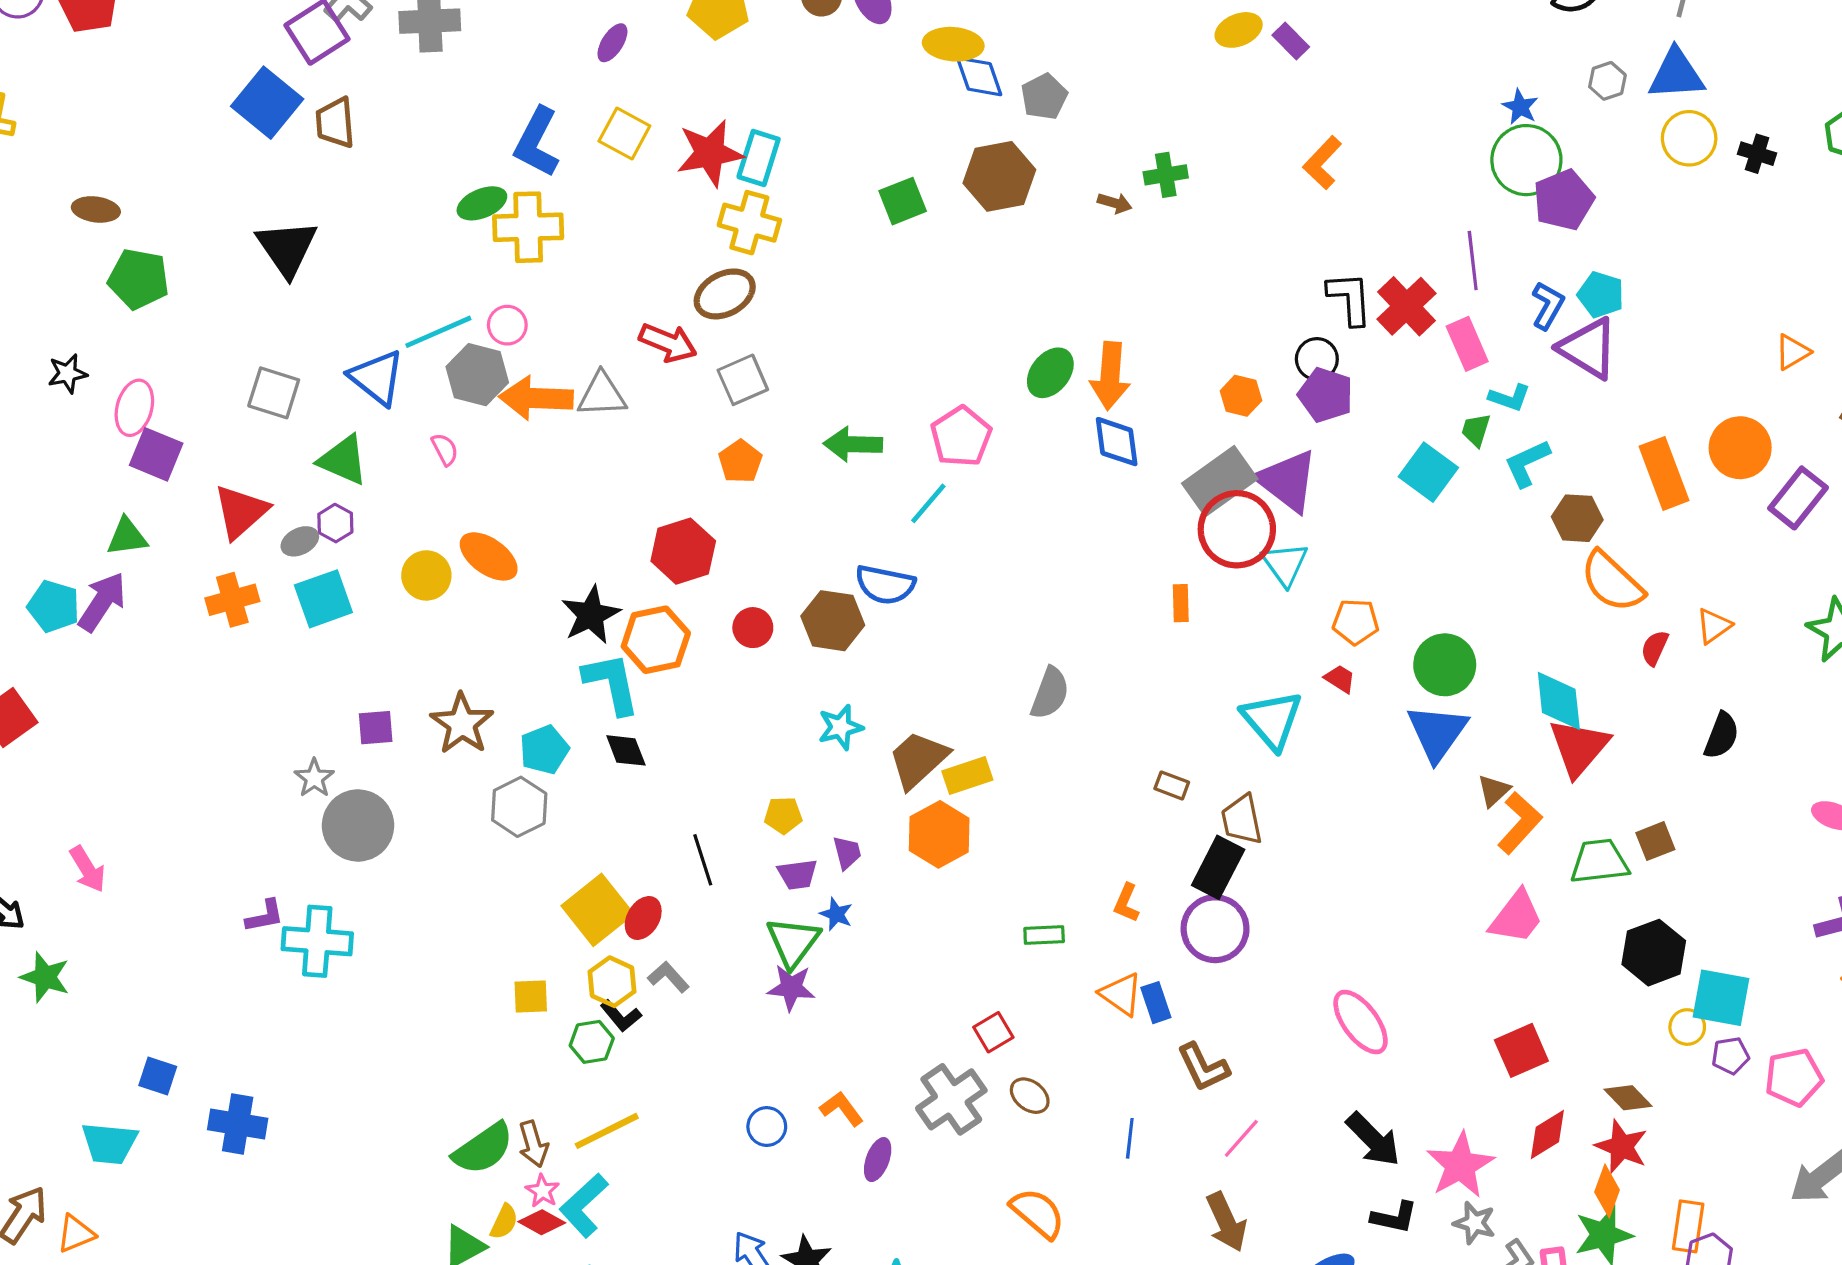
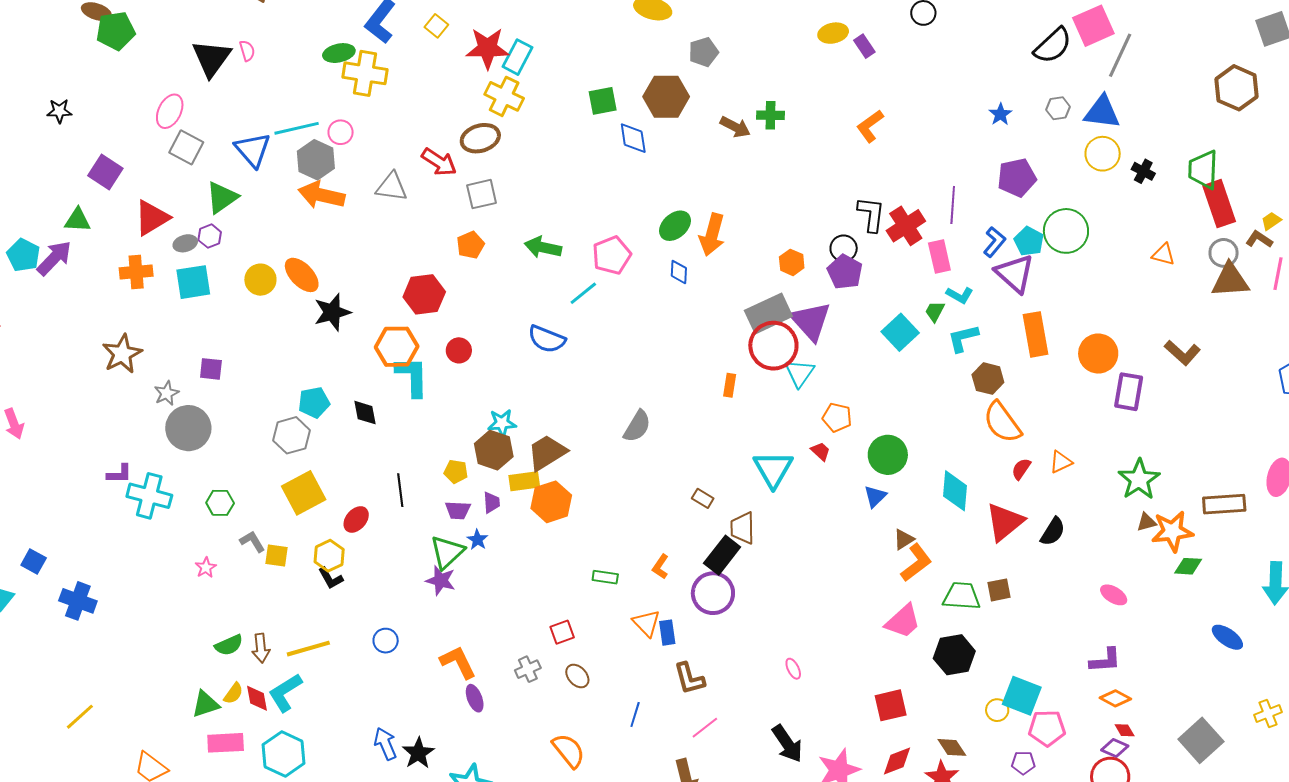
blue diamond: (979, 76) -> (633, 138), moved
yellow square: (624, 133) -> (436, 26), size x0.7
green circle: (1526, 160) -> (1066, 231), moved
brown arrow: (1115, 203) -> (735, 127), size x1.4
green pentagon: (139, 279) -> (116, 31), moved, turned -30
orange triangle: (1792, 352) -> (1164, 255), moved, turned 35
orange arrow: (536, 398) -> (321, 195), moved
pink ellipse: (134, 408) -> (170, 111), moved
blue diamond: (1117, 442) -> (679, 272), moved, size x0.7
pink semicircle: (445, 449) -> (247, 51), moved
green triangle: (343, 460) -> (222, 197), turned 51
orange rectangle: (1664, 473) -> (1035, 334), moved
purple rectangle: (1798, 498) -> (1129, 392), turned -39
black star: (591, 615) -> (332, 312), moved
brown hexagon: (833, 621) -> (494, 450), moved
cyan L-shape: (612, 683) -> (412, 376), moved
brown star: (462, 724) -> (122, 354), moved
blue triangle: (1437, 733) -> (875, 496), size x0.6
red triangle: (1579, 747) -> (1005, 522), moved
yellow rectangle: (967, 775) -> (524, 481), moved
yellow square: (597, 910) -> (304, 493), moved
black hexagon: (1654, 953) -> (954, 655), moved
gray L-shape: (668, 977) -> (252, 542), moved
pink ellipse: (1361, 1022) -> (793, 669), size x0.5
green hexagon: (592, 1042) -> (220, 503), moved
purple pentagon: (1730, 1056) -> (1023, 763), moved
pink pentagon: (1794, 1077) -> (1047, 728), moved
gray cross: (951, 1099) -> (528, 669), size x0.6
orange L-shape: (842, 1109) -> (458, 662), size x1.4
blue circle: (767, 1127) -> (386, 641), moved
green semicircle: (483, 1149) -> (229, 645), size x0.7
purple ellipse: (878, 1160) -> (475, 698), turned -52
pink star: (542, 1191) -> (206, 568), moved
red diamond: (542, 1222) -> (257, 698), turned 40

